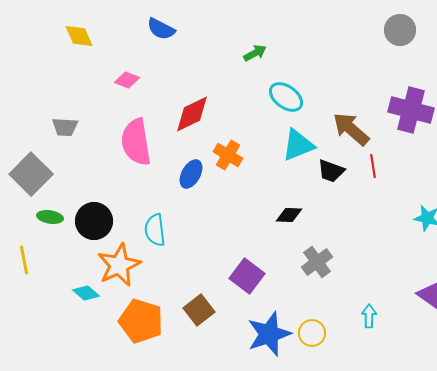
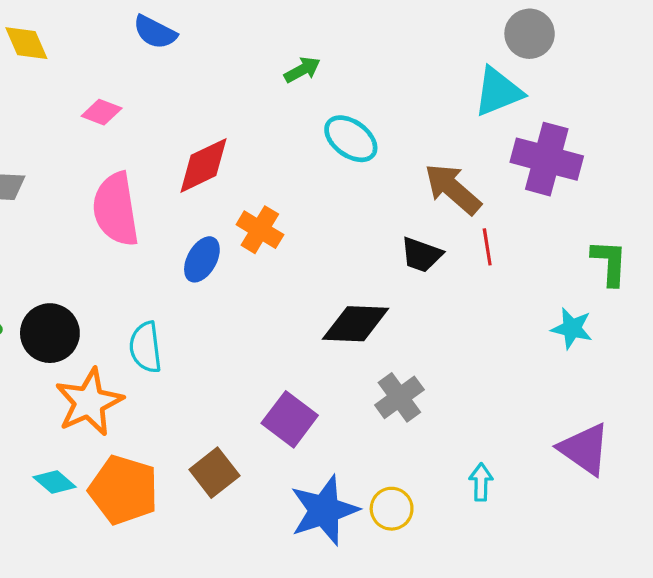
cyan triangle: (298, 145) -> (498, 92), moved
black diamond: (289, 215) -> (356, 324), size x1.6
cyan diamond: (86, 293) -> (55, 482), moved

